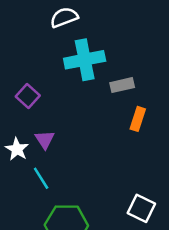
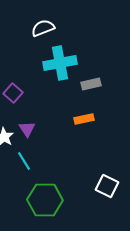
orange rectangle: (138, 119) -> (84, 119), moved, turned 60

